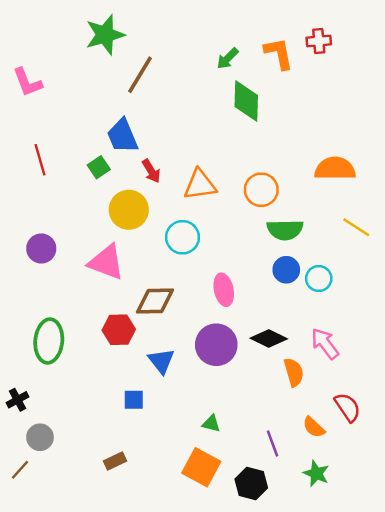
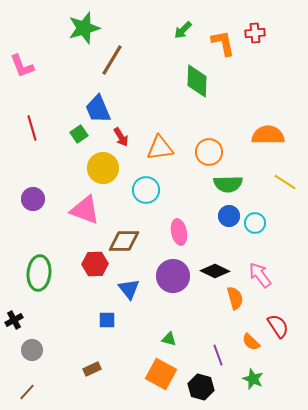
green arrow: (228, 58) -> (183, 30), moved
brown line: (20, 470) -> (27, 392), moved

